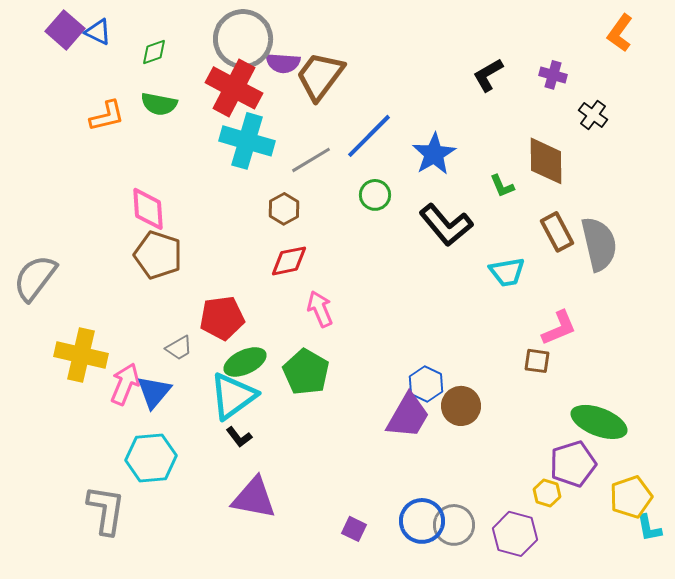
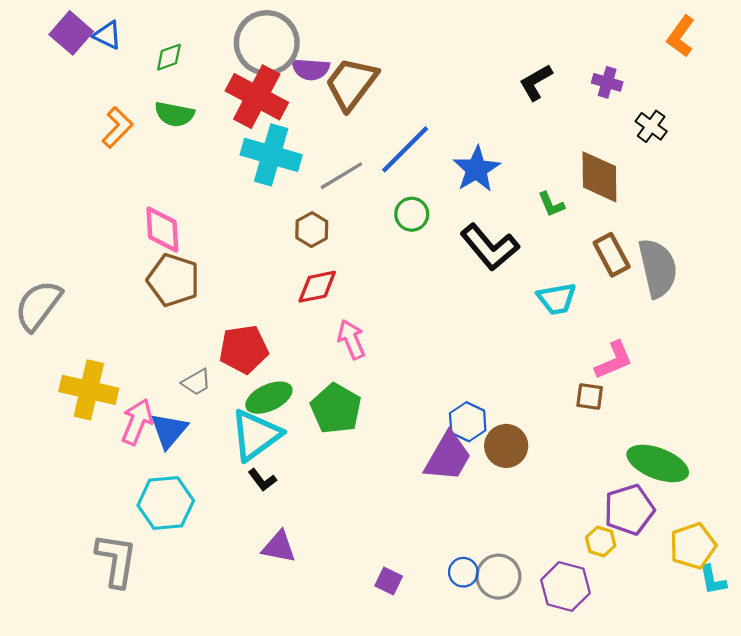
orange L-shape: (107, 116) -> (117, 127), turned -33
purple triangle: (254, 498) -> (279, 547), size x0.7
blue circle: (422, 521) -> (463, 572), size x0.6

